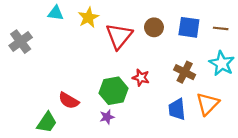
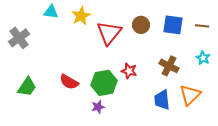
cyan star: (222, 63) -> (203, 58), size x0.6
red semicircle: (69, 101) -> (69, 82), moved
green trapezoid: (47, 122) -> (27, 87), moved

